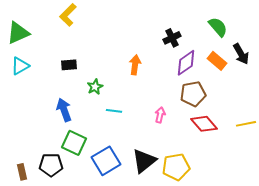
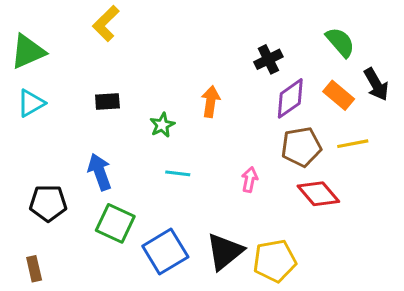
green star: (95, 87) -> (162, 125), moved
yellow line: (246, 124) -> (353, 144), moved
black pentagon: (51, 165) -> (48, 203), moved

